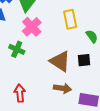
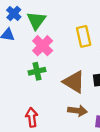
green cross: (17, 49) -> (37, 71), moved, turned -35

